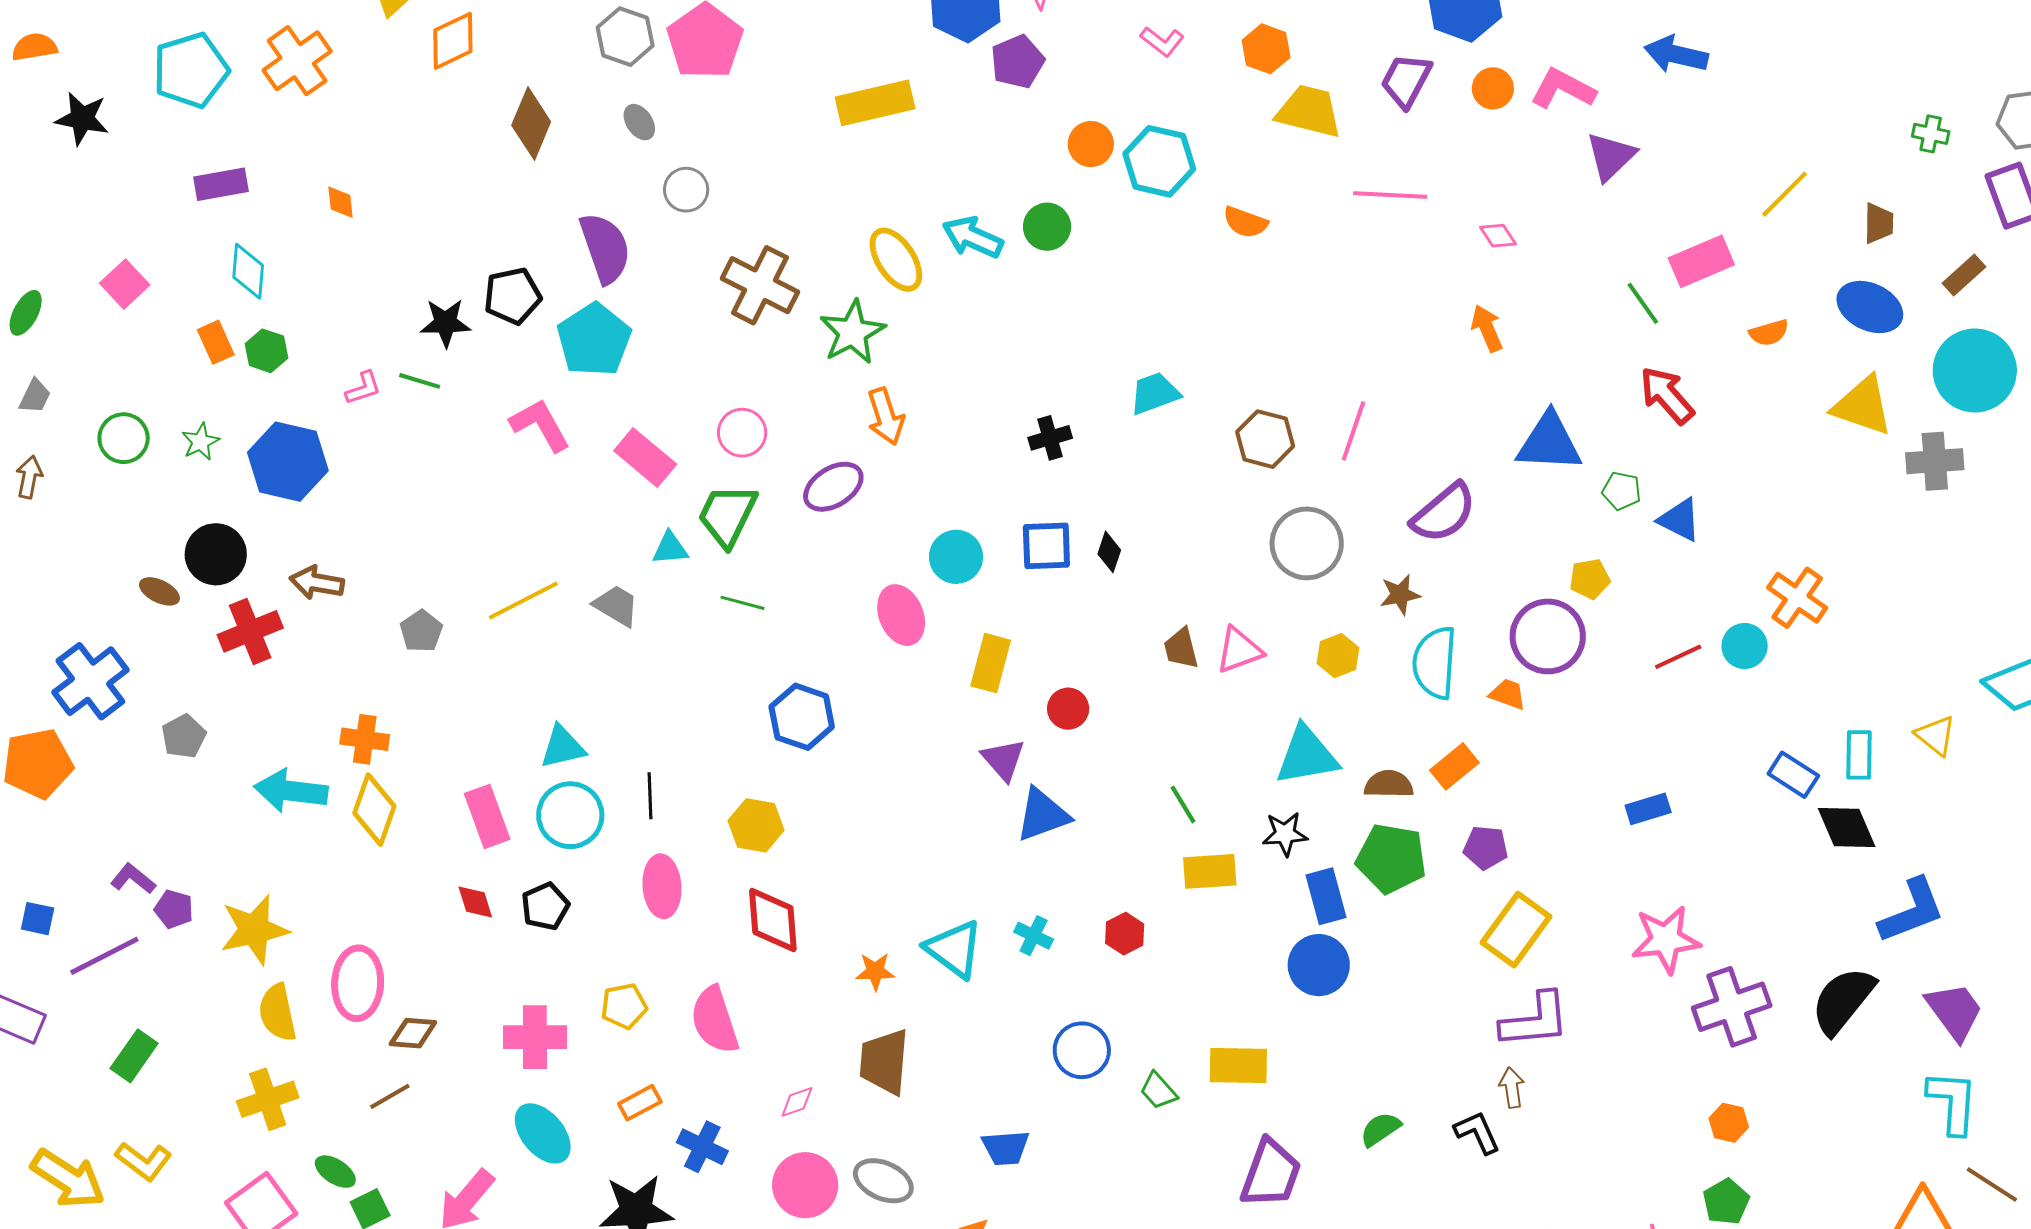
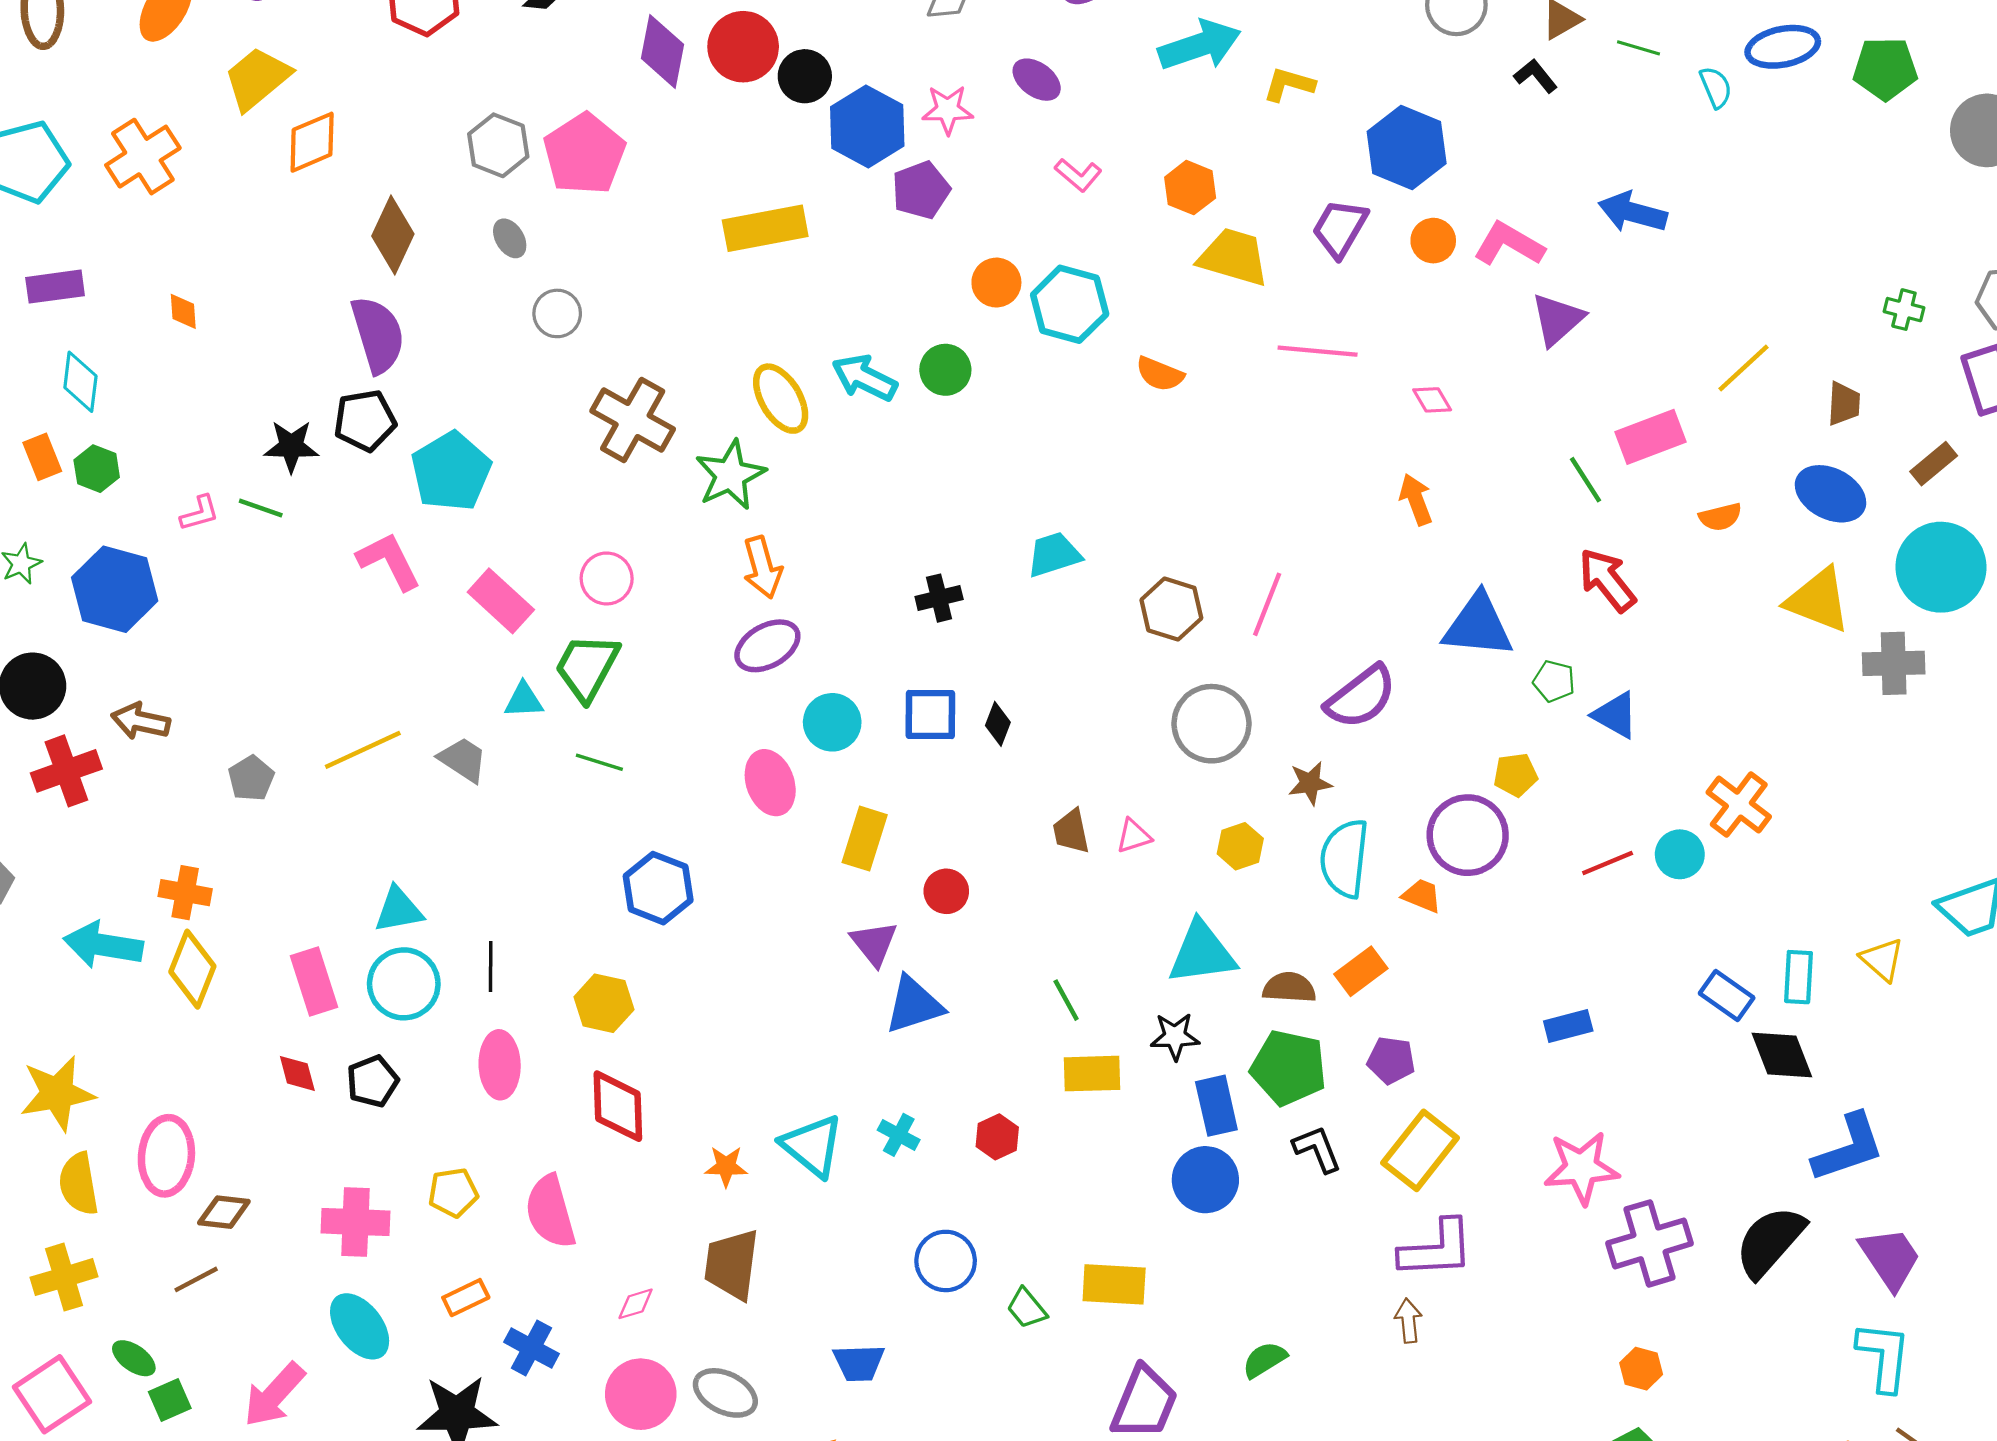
purple semicircle: (605, 248) -> (378, 335), moved
purple ellipse: (833, 487) -> (767, 646), moved
pink triangle: (1239, 650) -> (1134, 836), size x0.7
black L-shape: (1477, 1132) -> (1317, 1149), moved

